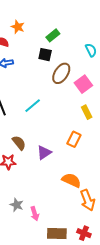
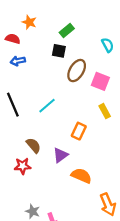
pink square: (83, 84) -> (100, 81), turned -30
orange rectangle: (74, 139) -> (79, 131), moved
orange semicircle: (71, 180) -> (81, 176), moved

